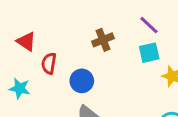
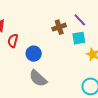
brown cross: (103, 40) -> (59, 27), moved

